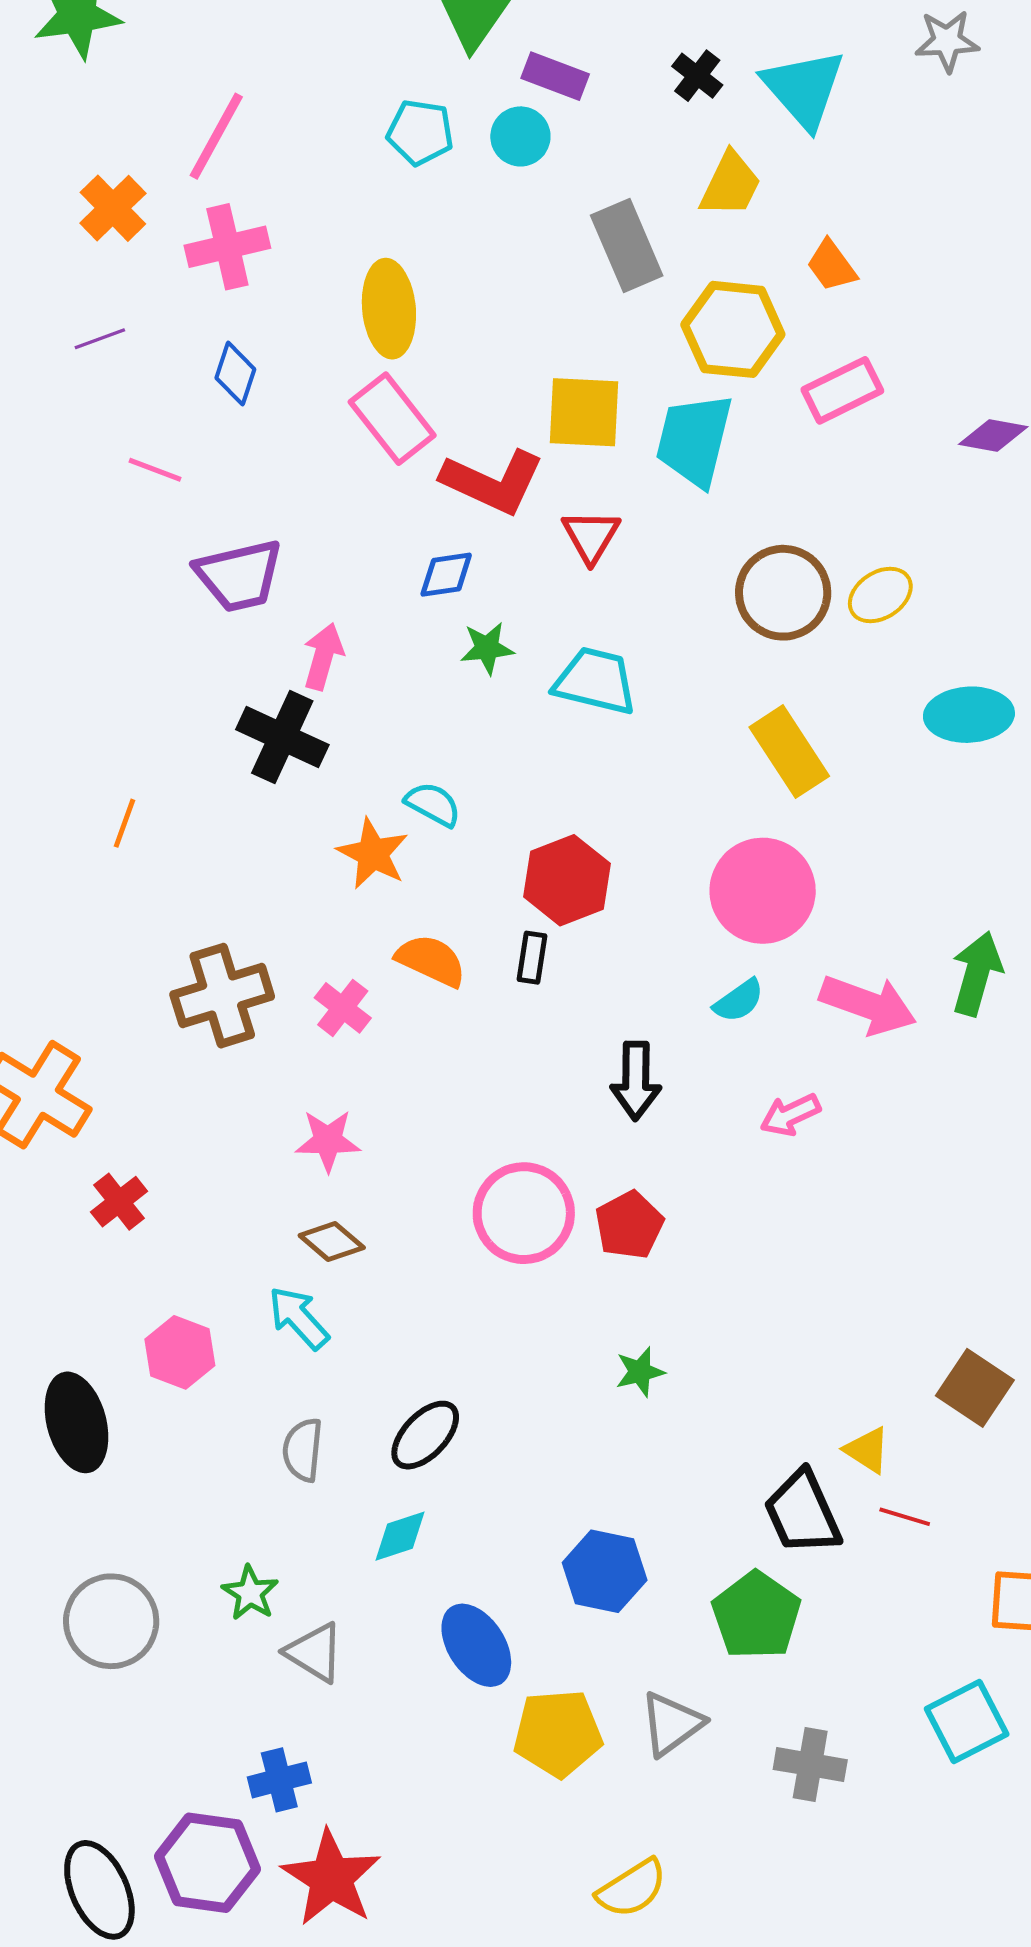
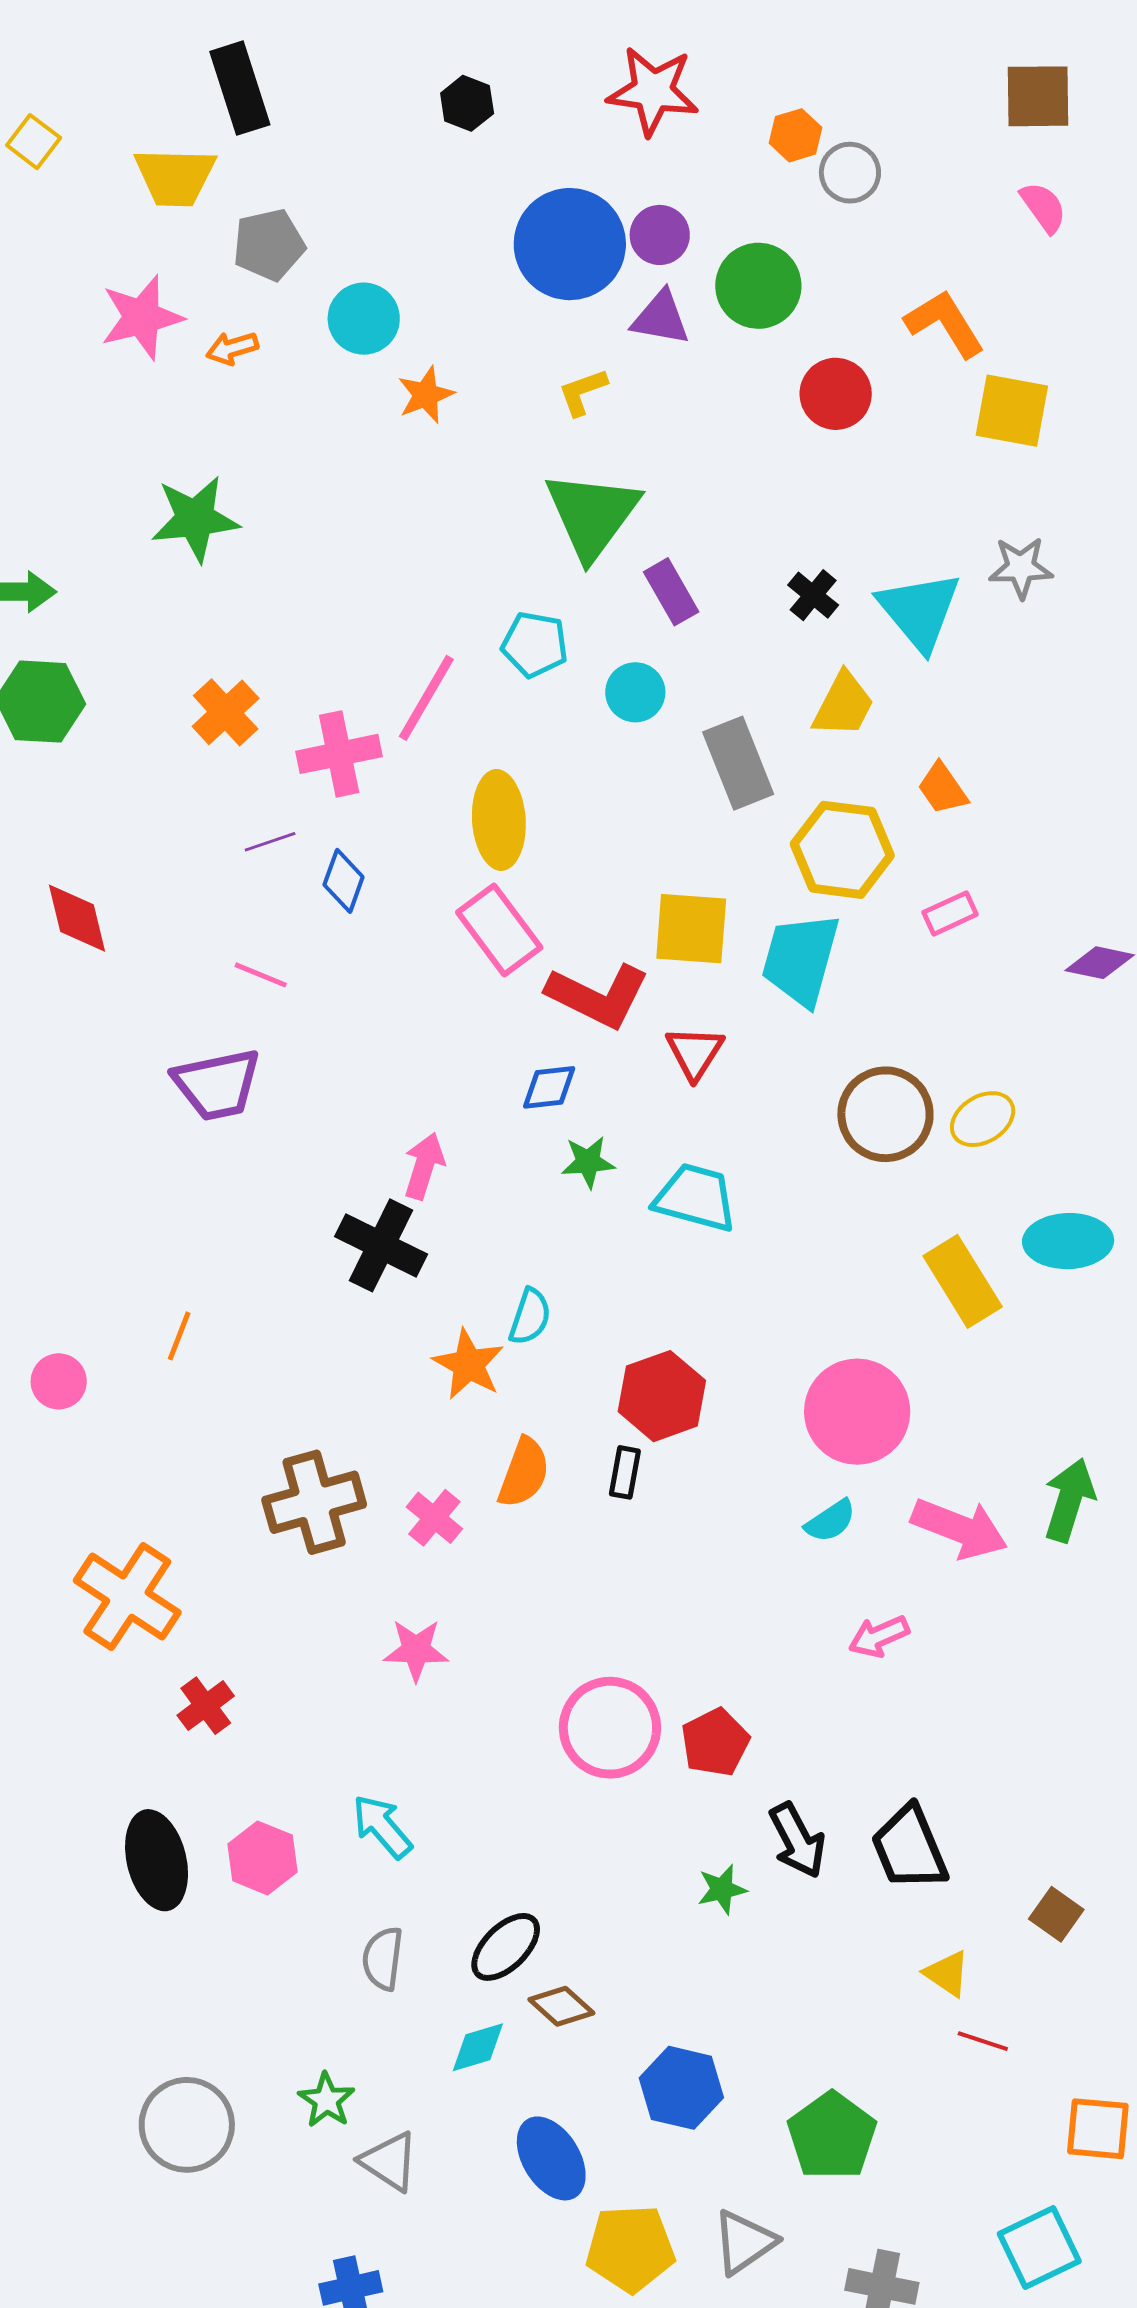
gray star: (947, 41) -> (1021, 568), moved
purple rectangle: (555, 76) -> (671, 592), turned 38
pink line: (216, 136) -> (426, 698), moved
cyan circle: (520, 136) -> (635, 692), moved
purple line: (100, 339) -> (270, 842), moved
pink rectangle: (842, 390) -> (950, 913), size x0.7
purple trapezoid: (239, 576) -> (217, 1084), moved
yellow rectangle: (789, 752) -> (963, 1281), moved
cyan semicircle: (433, 804) -> (530, 1317), turned 78
orange line: (125, 823) -> (179, 1336), moved
orange semicircle: (431, 960) -> (524, 1473), turned 84
black arrow: (636, 1081) -> (797, 1840), moved, turned -30
brown diamond: (332, 1242) -> (561, 2006), moved
brown square: (975, 1388) -> (1056, 1914), size x0.7
black ellipse: (76, 1422) -> (157, 1860), moved
black trapezoid: (802, 1513) -> (909, 1848), moved

